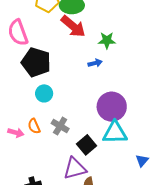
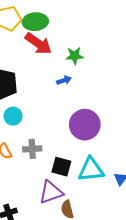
gray cross: (60, 126) -> (32, 149), turned -30
cyan triangle: (115, 133) -> (91, 170), moved
black square: (86, 145) -> (61, 167), turned -30

